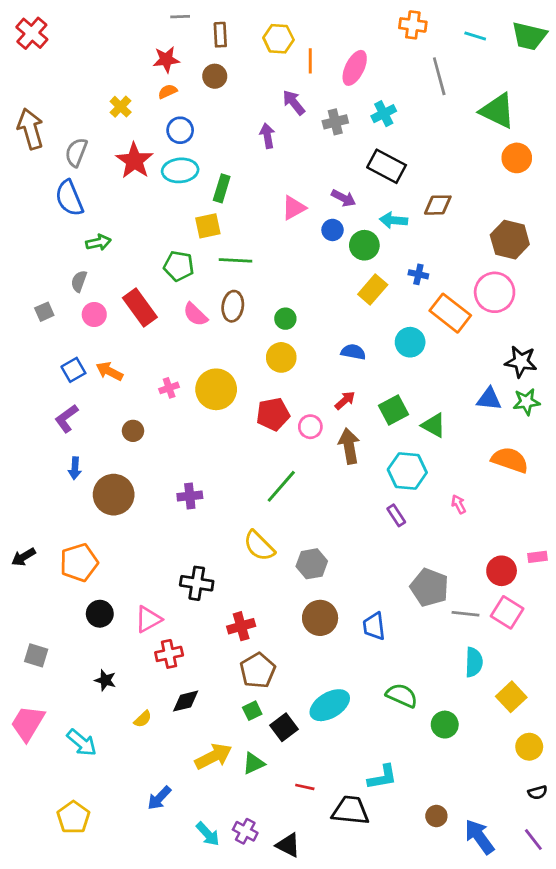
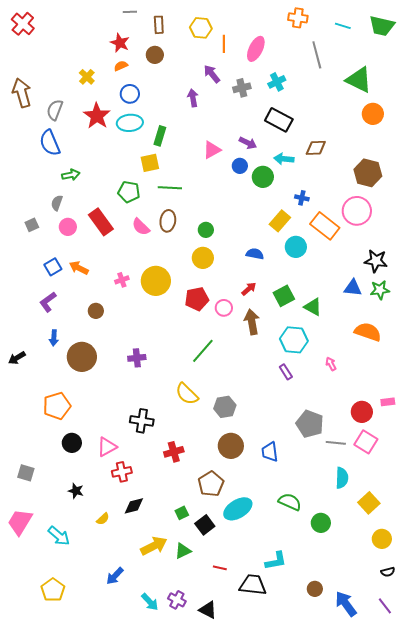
red star: (166, 60) -> (120, 43), turned 30
yellow rectangle: (373, 290) -> (280, 221), moved
black arrow: (24, 557) -> (17, 358), moved
brown pentagon: (258, 671) -> (211, 484), moved

